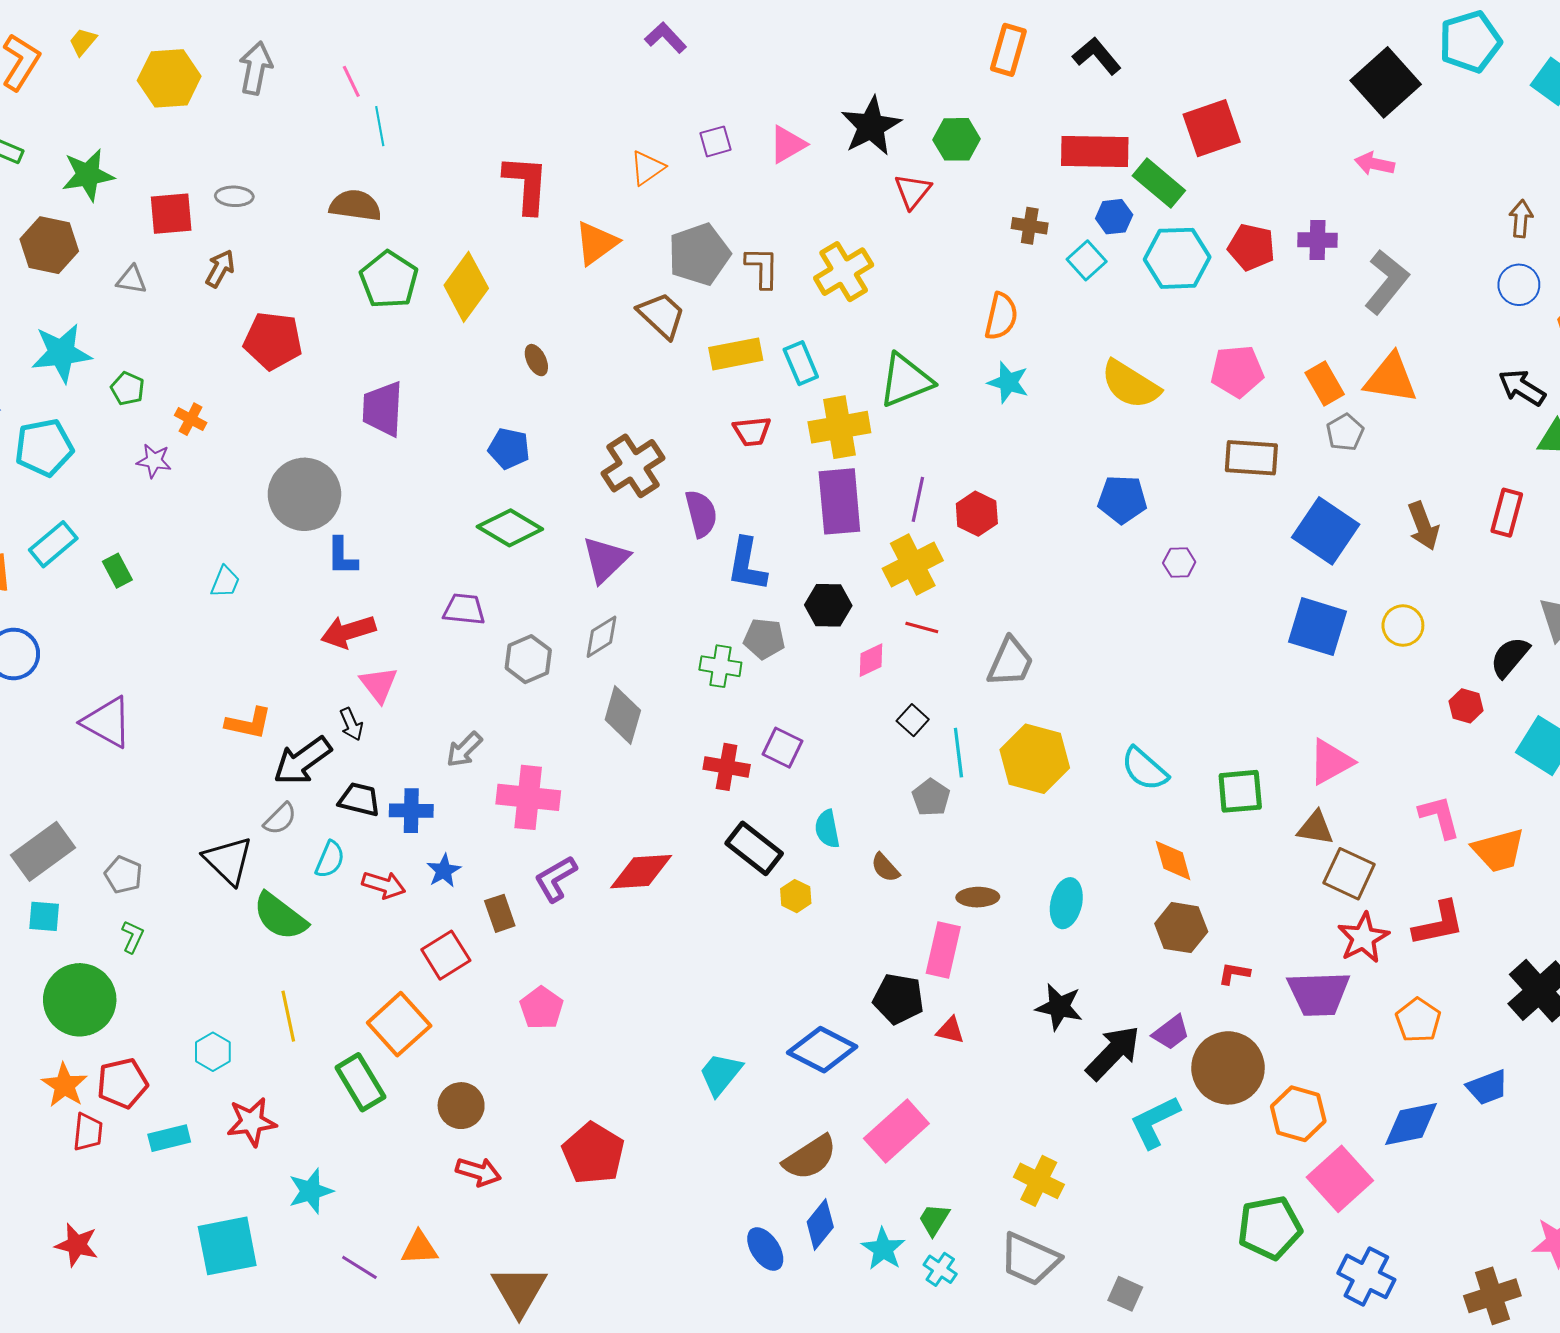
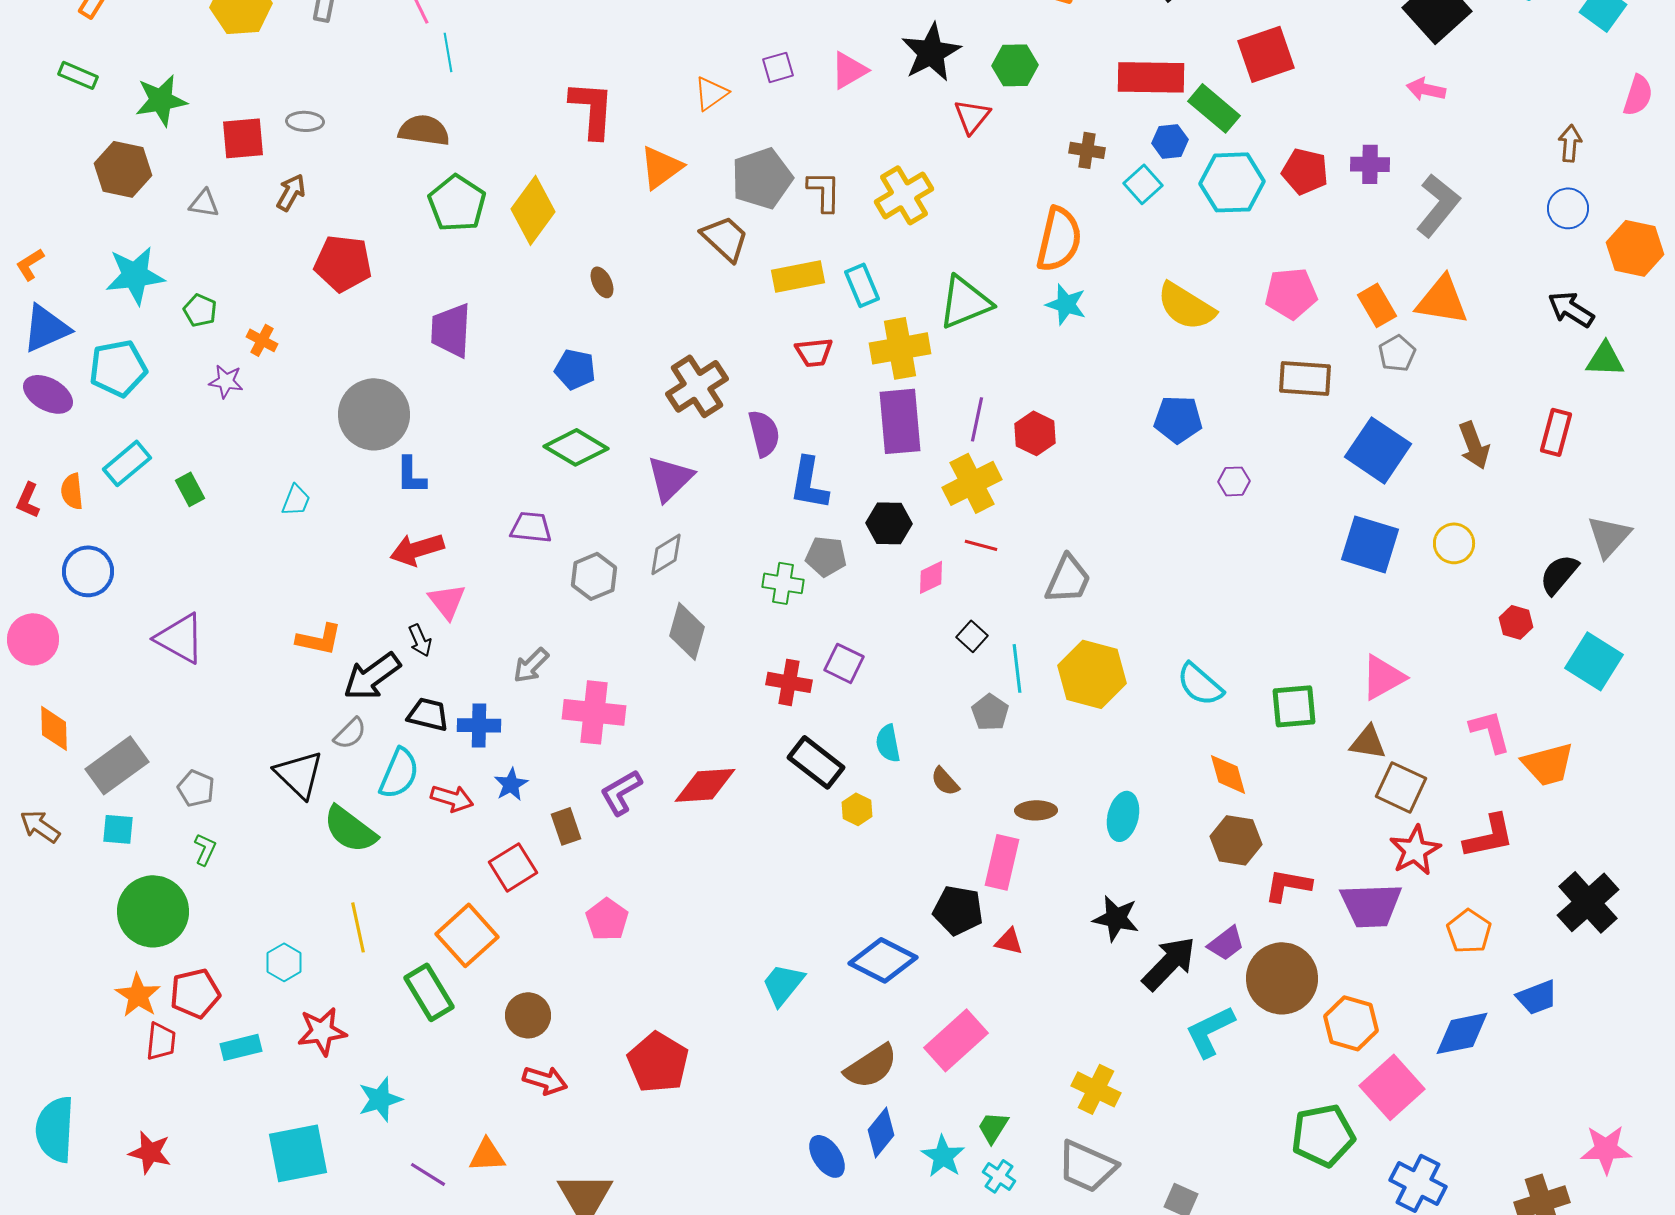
orange semicircle: (1001, 316) -> (1059, 239), size x1.4
cyan semicircle: (330, 859) -> (399, 773), size x1.4
red L-shape: (1234, 973) -> (1288, 885), size x1.5

